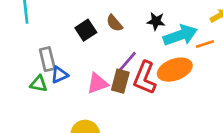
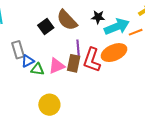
brown semicircle: (114, 23) -> (67, 20), size x1.6
purple line: (127, 62) -> (78, 48), turned -42
green triangle: (39, 84) -> (37, 69), moved

